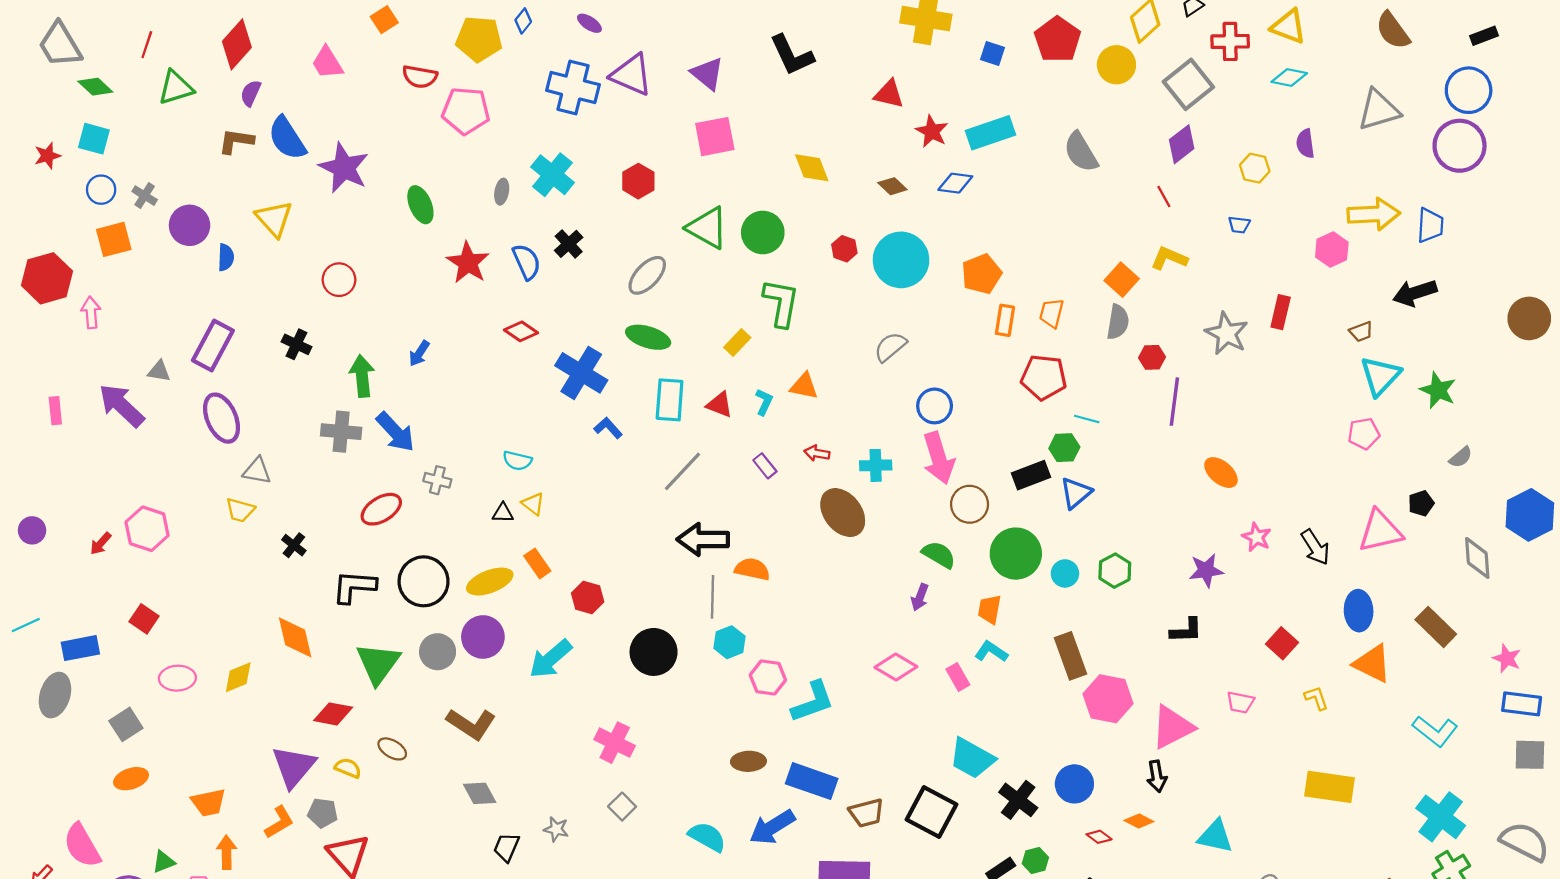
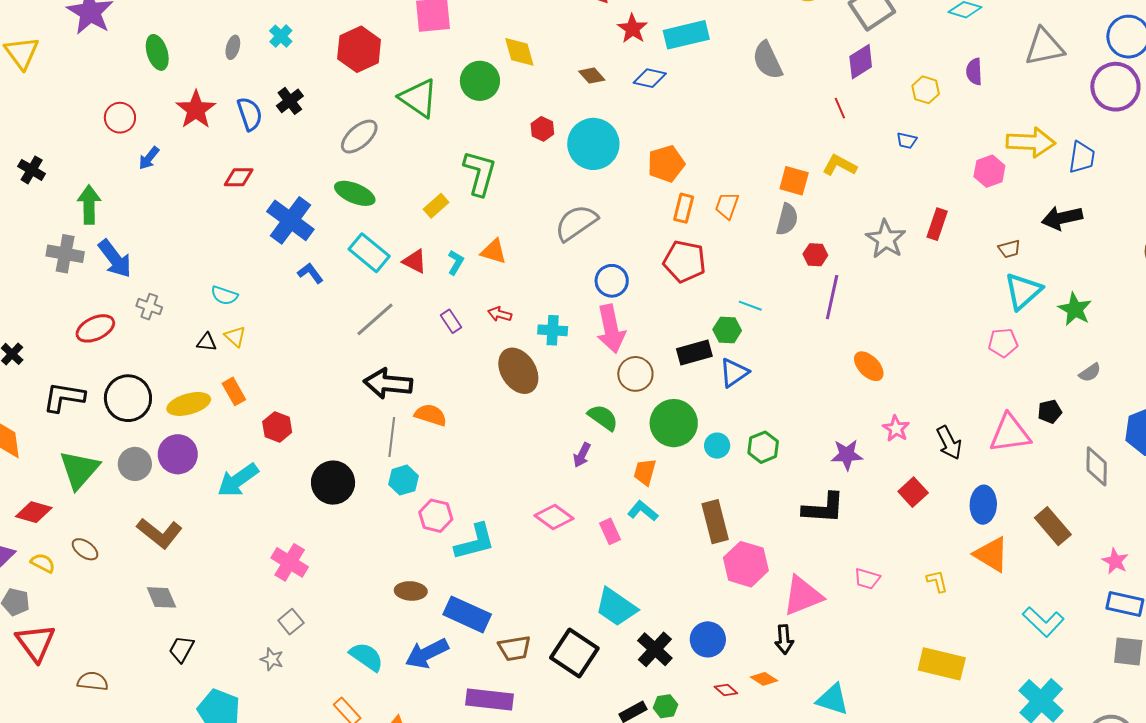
cyan cross: (552, 175) -> (281, 36), size x0.6
red hexagon: (638, 181) -> (359, 49), size x1.4
green circle: (763, 233) -> (480, 81), moved
red circle: (339, 280) -> (120, 118), moved
orange square: (1122, 280) -> (794, 181), turned -32
red diamond: (521, 331) -> (239, 177), turned -40
gray semicircle: (890, 347) -> (576, 223), size x1.4
blue arrow: (419, 353) -> (149, 158), moved
red pentagon: (1044, 377) -> (684, 261), moved
cyan rectangle: (670, 400) -> (369, 253), turned -60
black L-shape: (1186, 630) -> (824, 508), size x1.4
red square: (1282, 643) -> (913, 492), moved
gray star: (556, 829) -> (272, 659), moved

